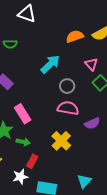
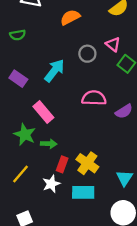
orange semicircle: (75, 36) -> (70, 17), moved
cyan arrow: (50, 64) -> (54, 71), moved
gray circle: (67, 86) -> (87, 54), moved
yellow cross: (61, 141) -> (87, 163), moved

